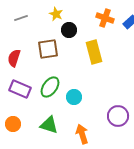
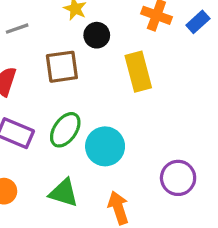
gray line: (21, 18) -> (17, 29), moved
cyan circle: (74, 97) -> (105, 146), size x1.5

